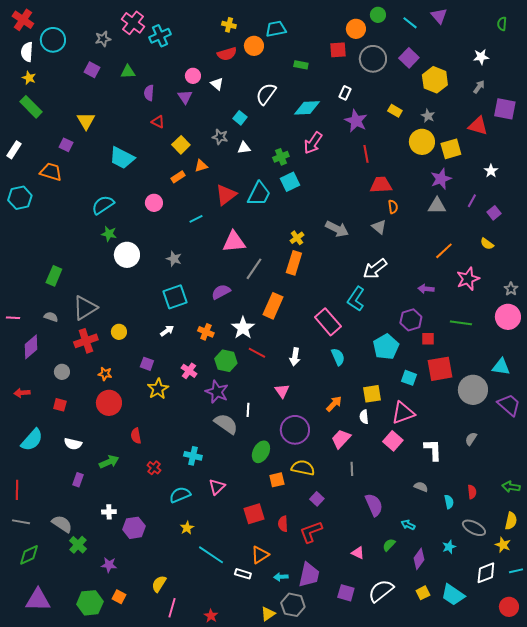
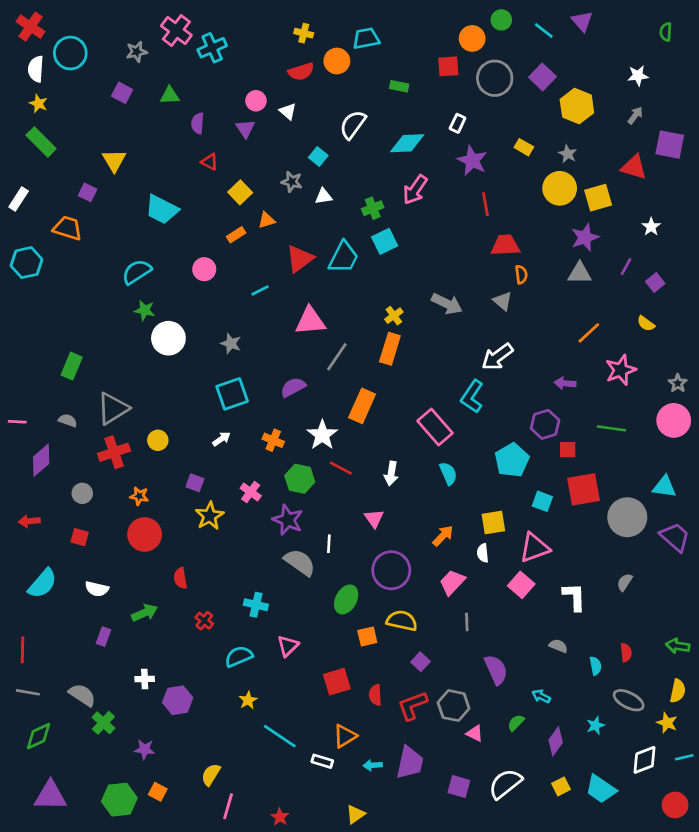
gray hexagon: (293, 605) -> (454, 706), moved

